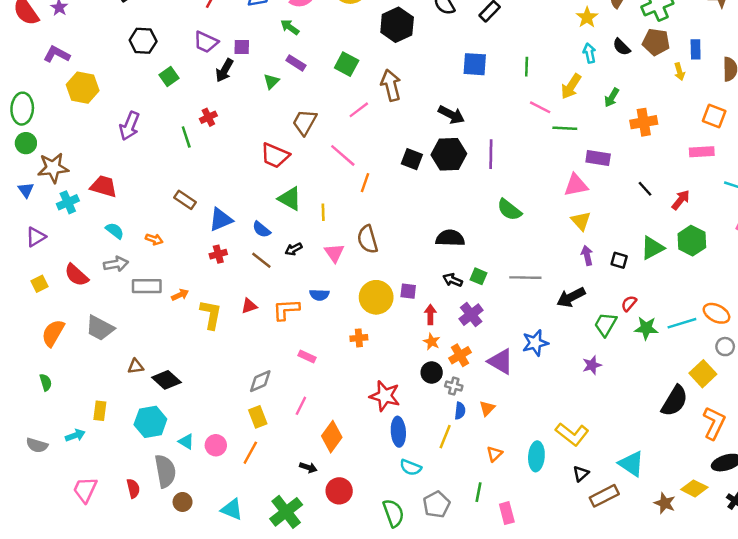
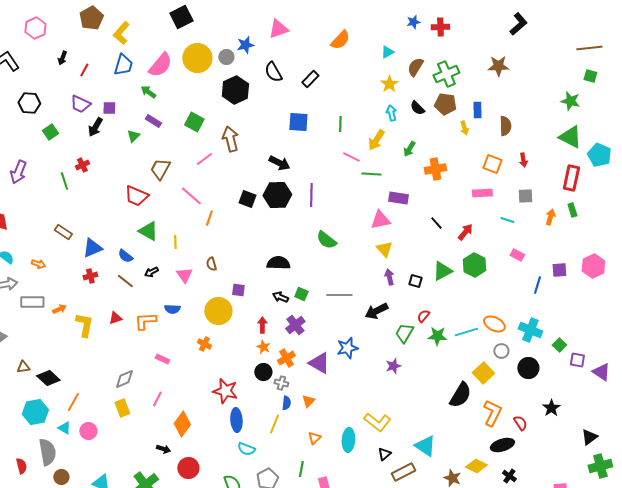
brown semicircle: (367, 239) -> (211, 264), size x0.6
purple square: (408, 291) -> (238, 290), moved
orange cross: (359, 338) -> (204, 344), turned 32
orange line: (250, 453) -> (73, 402), moved

